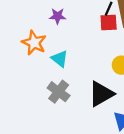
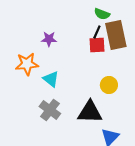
orange star: (34, 43) -> (27, 64), turned -30
black triangle: (101, 94) -> (90, 112), turned 32

